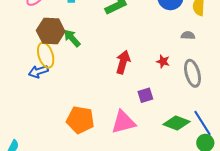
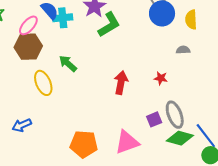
brown hexagon: (51, 31) -> (28, 47), moved
blue arrow: (38, 72) -> (22, 125), moved
gray ellipse: (192, 73) -> (175, 115), moved
purple square: (145, 95) -> (154, 119), moved

